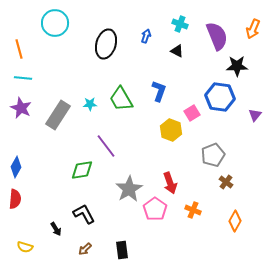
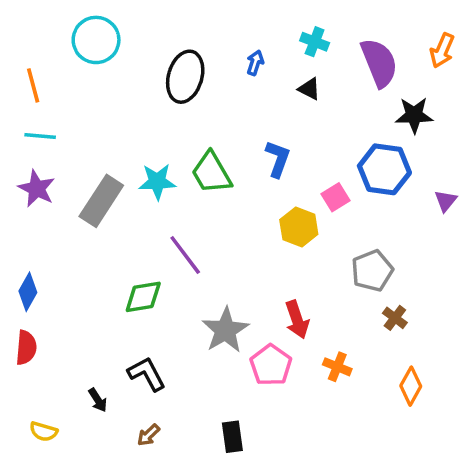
cyan star: (90, 104) -> (157, 182), size x1.5
black rectangle: (122, 250) -> (232, 437), moved

